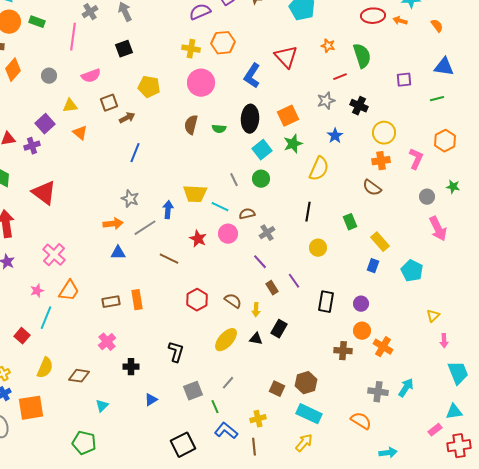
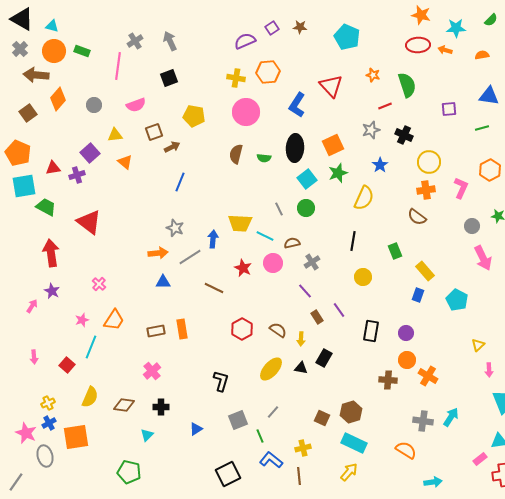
orange semicircle: (437, 26) -> (482, 55), turned -64
pink cross: (54, 255) -> (99, 284), size x0.6
black cross: (131, 367) -> (161, 407), moved

